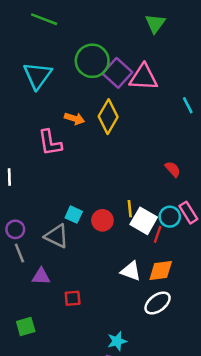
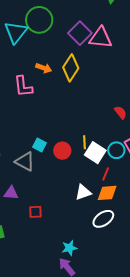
green circle: (92, 61) -> (39, 20), moved
red line: (158, 234) -> (106, 174), moved
white triangle: (131, 271) -> (83, 192), turned -42

